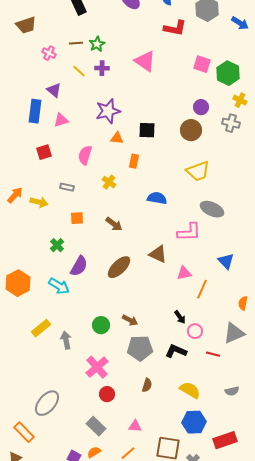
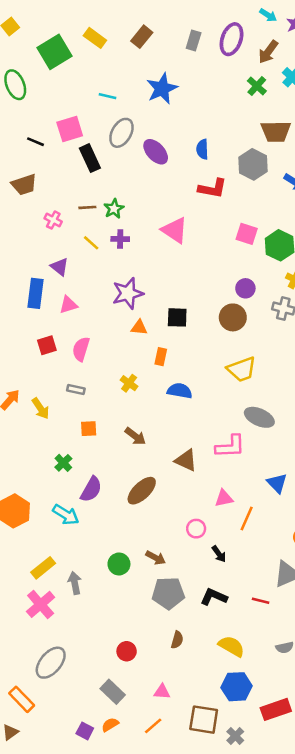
pink semicircle: (85, 155) -> (81, 349), moved
blue semicircle: (157, 198) -> (180, 391), moved
yellow arrow: (39, 202) -> (41, 408), turned 42
brown triangle: (158, 254) -> (186, 460), moved
pink circle: (195, 331) -> (196, 529), moved
pink cross: (97, 367) -> (41, 604), moved

